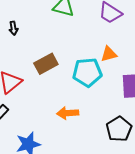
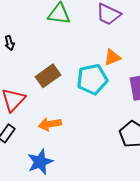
orange arrow: (68, 113) -> (50, 124), moved

